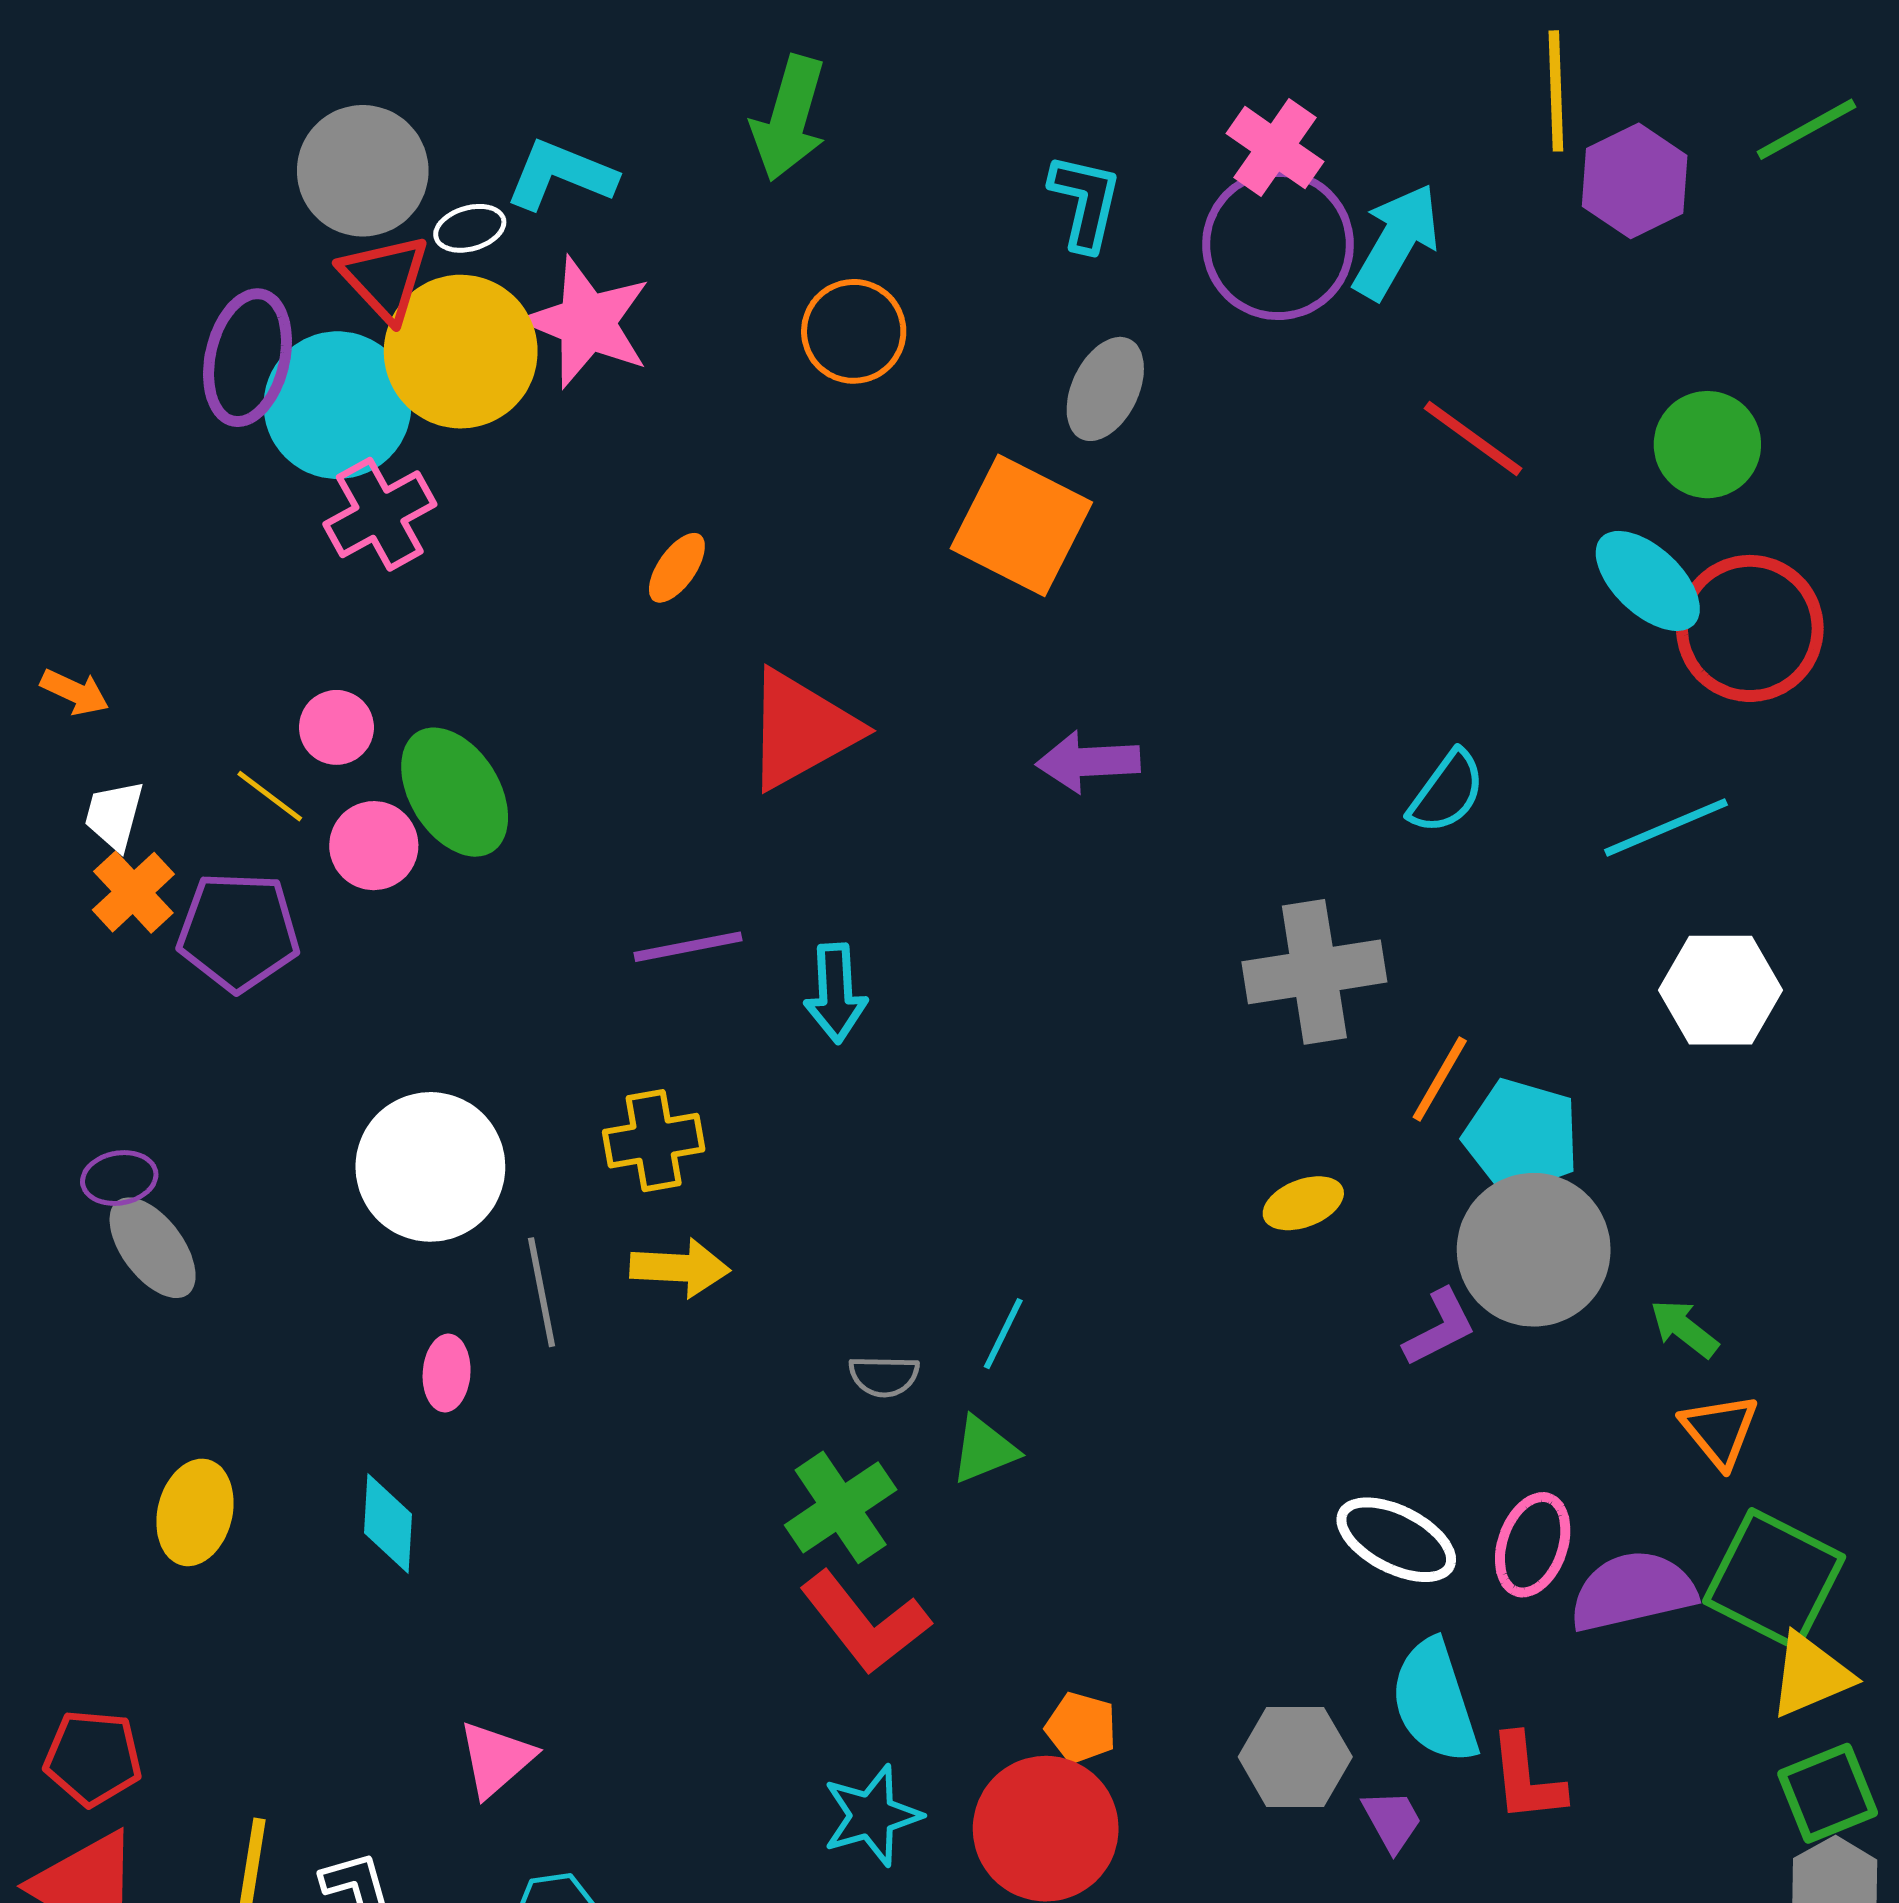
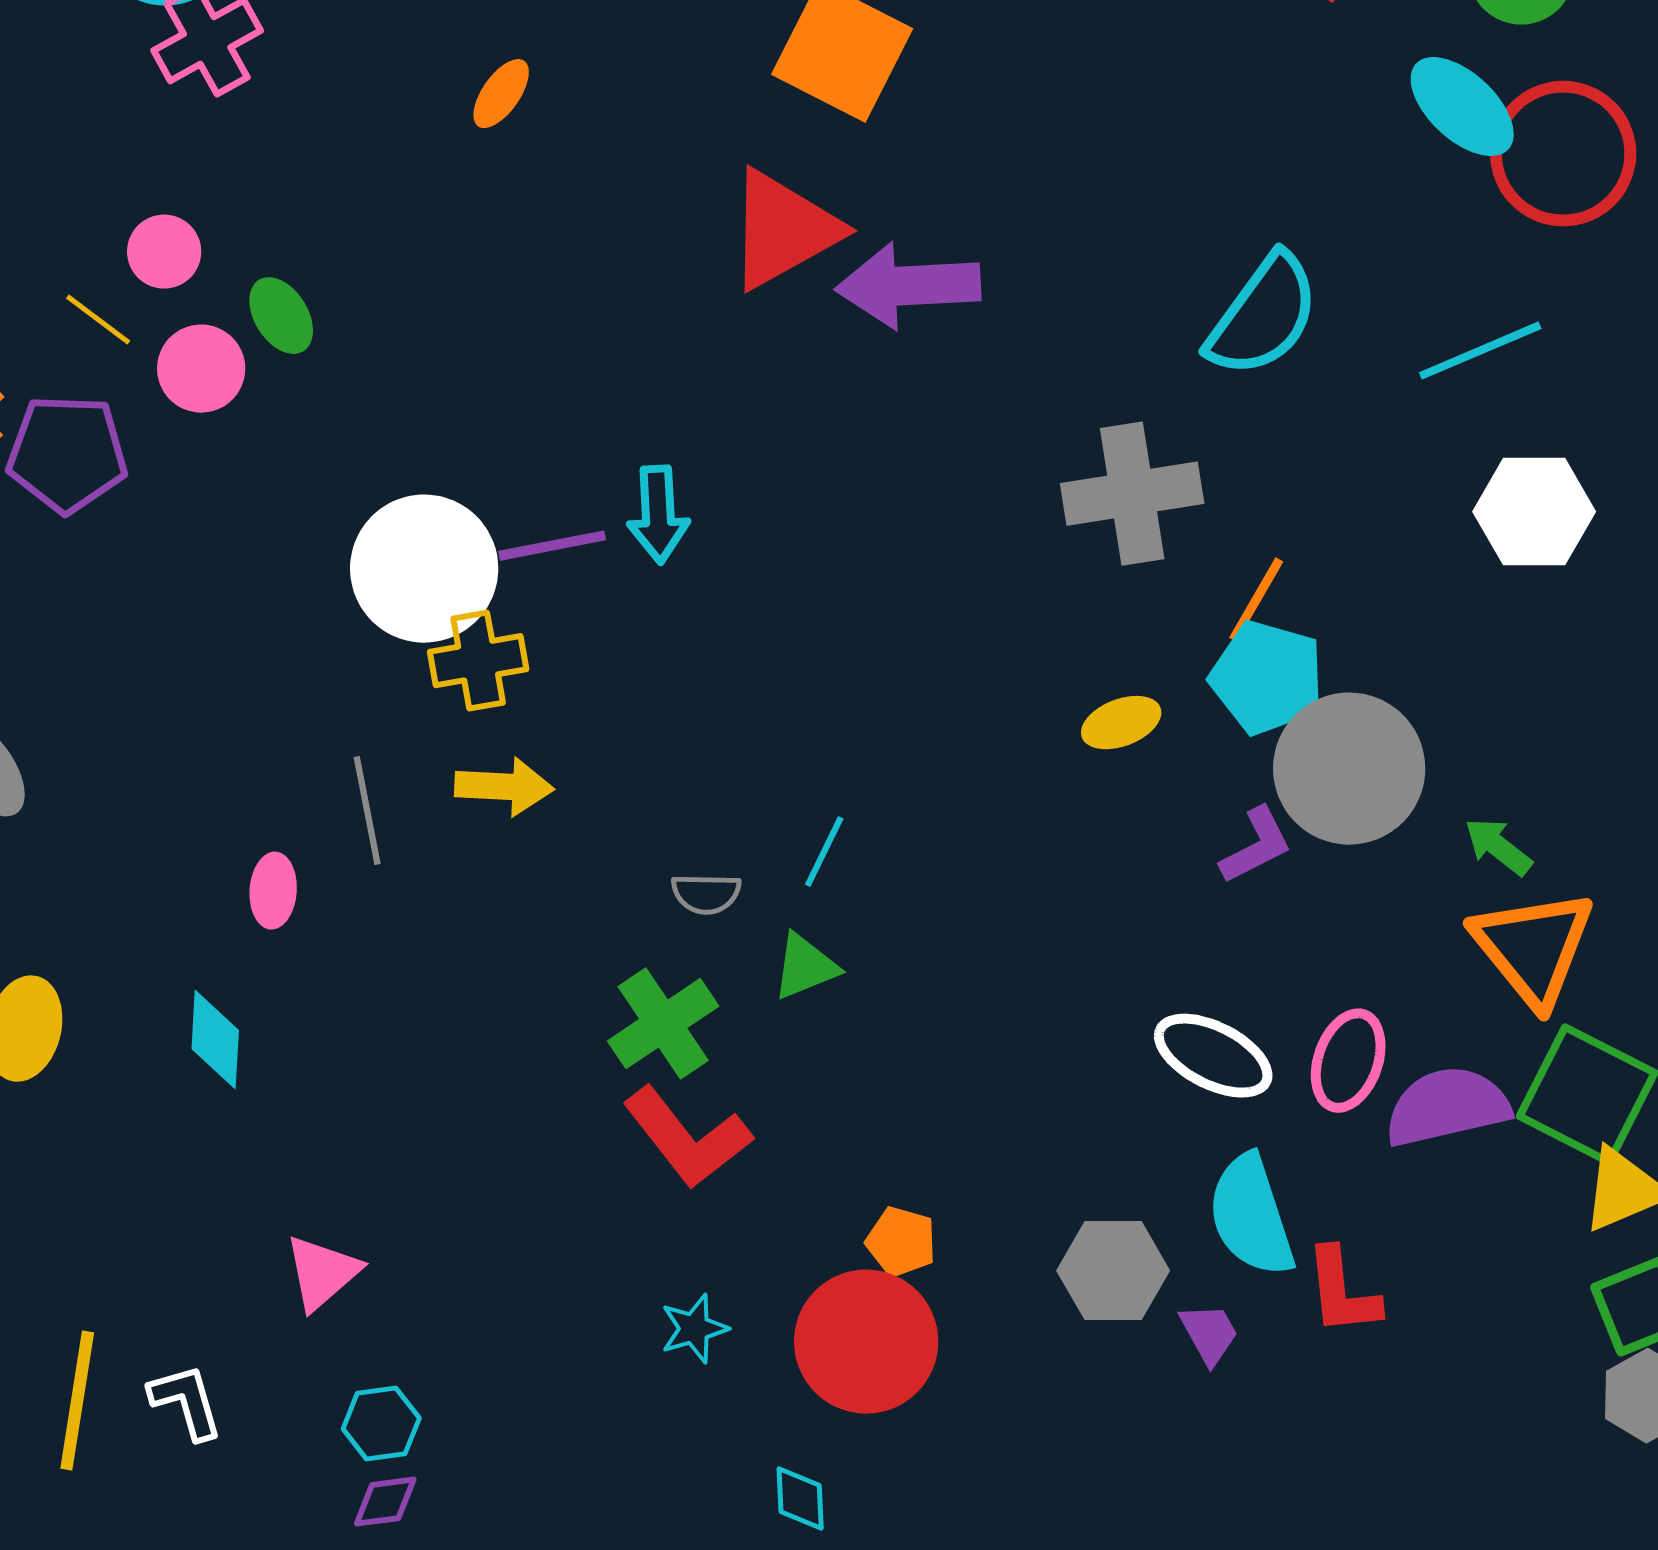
red triangle: (801, 729) -> (783, 230), moved
purple arrow: (1088, 762) -> (908, 286), size x1.4
green ellipse: (455, 792) -> (281, 316), size x0.6
cyan semicircle: (1447, 792) -> (1263, 316), size x1.5
purple line: (688, 947) -> (552, 546), moved
cyan pentagon: (1522, 1137) -> (1267, 678), moved
white circle: (430, 1167) -> (424, 569), moved
orange triangle: (1720, 1431) -> (1533, 948), size x1.6
cyan star: (872, 1816) -> (694, 1329), size x0.7

